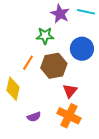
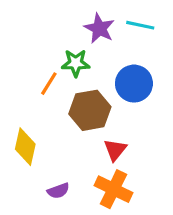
orange line: (28, 63) -> (49, 84), moved

